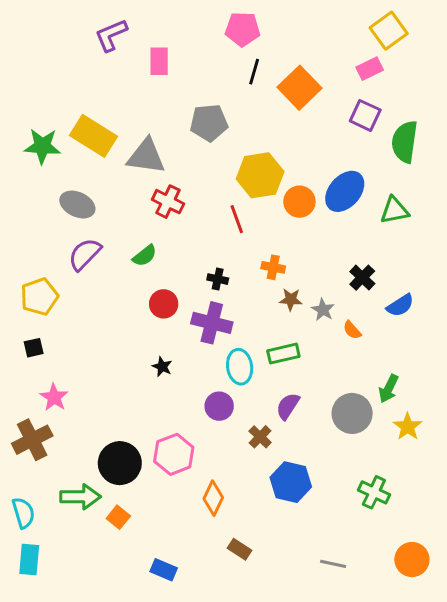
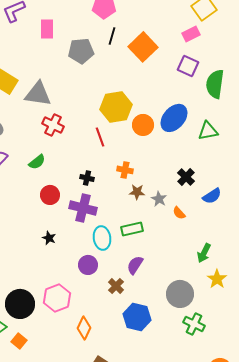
gray pentagon: (209, 123) -> (81, 51), moved
gray circle: (352, 413) -> (180, 294), moved

